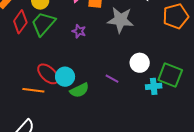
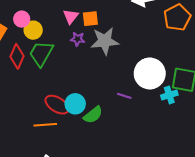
gray star: (120, 20) -> (105, 41), moved
purple star: (79, 31) -> (78, 39), moved
white circle: (140, 63) -> (150, 73), size x1.5

